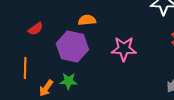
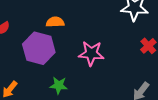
green star: (69, 81) -> (59, 85), moved

